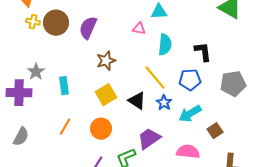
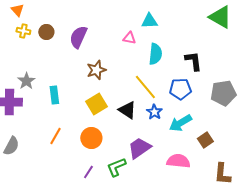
brown circle: (56, 23) -> (46, 32), size x0.6

